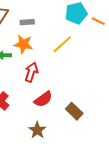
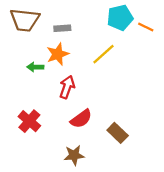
orange star: (23, 44) -> (58, 54), turned -30
brown star: (37, 130) -> (74, 155), turned 30

